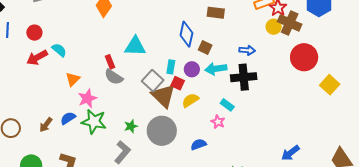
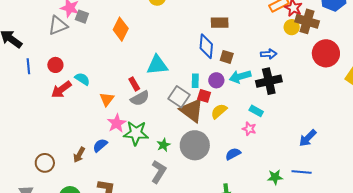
brown rectangle: (216, 13) -> (220, 23), moved
gray semicircle: (114, 77) -> (140, 98), turned -54
orange triangle: (73, 79) -> (107, 99), moved
green star: (94, 122) -> (136, 133), moved
blue arrow: (290, 153) -> (308, 138), moved

